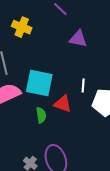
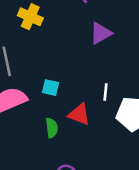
purple triangle: (78, 39) -> (101, 33), turned -42
cyan square: (39, 83) -> (51, 88), size x0.5

